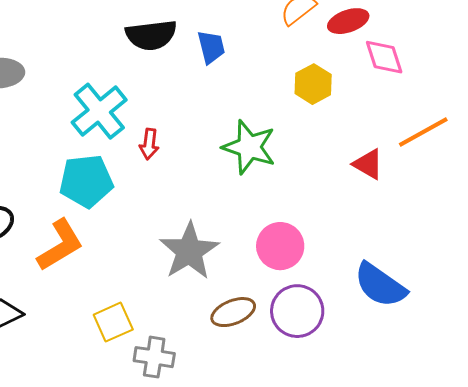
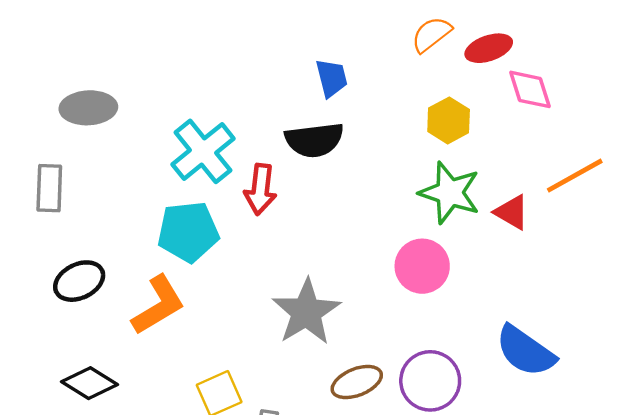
black semicircle: (151, 35) -> (314, 140), moved
red arrow: (149, 144) -> (260, 189), size x1.4
green star: (249, 147) -> (450, 193), moved
pink circle: (280, 246) -> (422, 266), moved

